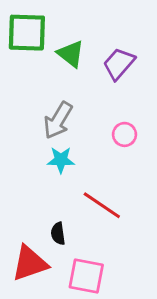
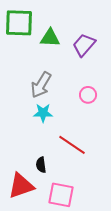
green triangle: (71, 54) -> (50, 38), turned -35

